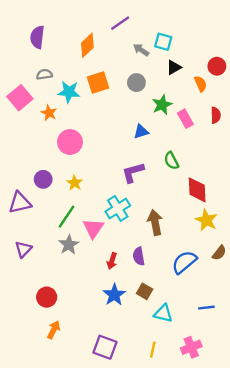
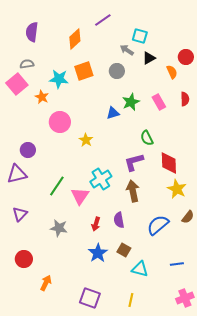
gray arrow: (141, 50) -> (127, 50), moved
gray semicircle: (44, 74) -> (27, 64), moved
green star: (162, 105) -> (131, 102), moved
blue triangle: (141, 132) -> (113, 113), moved
purple L-shape: (133, 172) -> (134, 162), moved
purple circle: (43, 179) -> (28, 150), moved
yellow star: (75, 183) -> (86, 140), moved
gray star: (69, 245) -> (59, 228), moved, turned -30
red circle: (47, 297) -> (24, 259), moved
pink cross: (191, 347) -> (185, 298), moved

